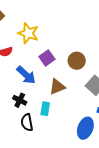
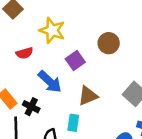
brown circle: (77, 61) -> (109, 43), moved
black cross: (20, 100) -> (31, 107), moved

